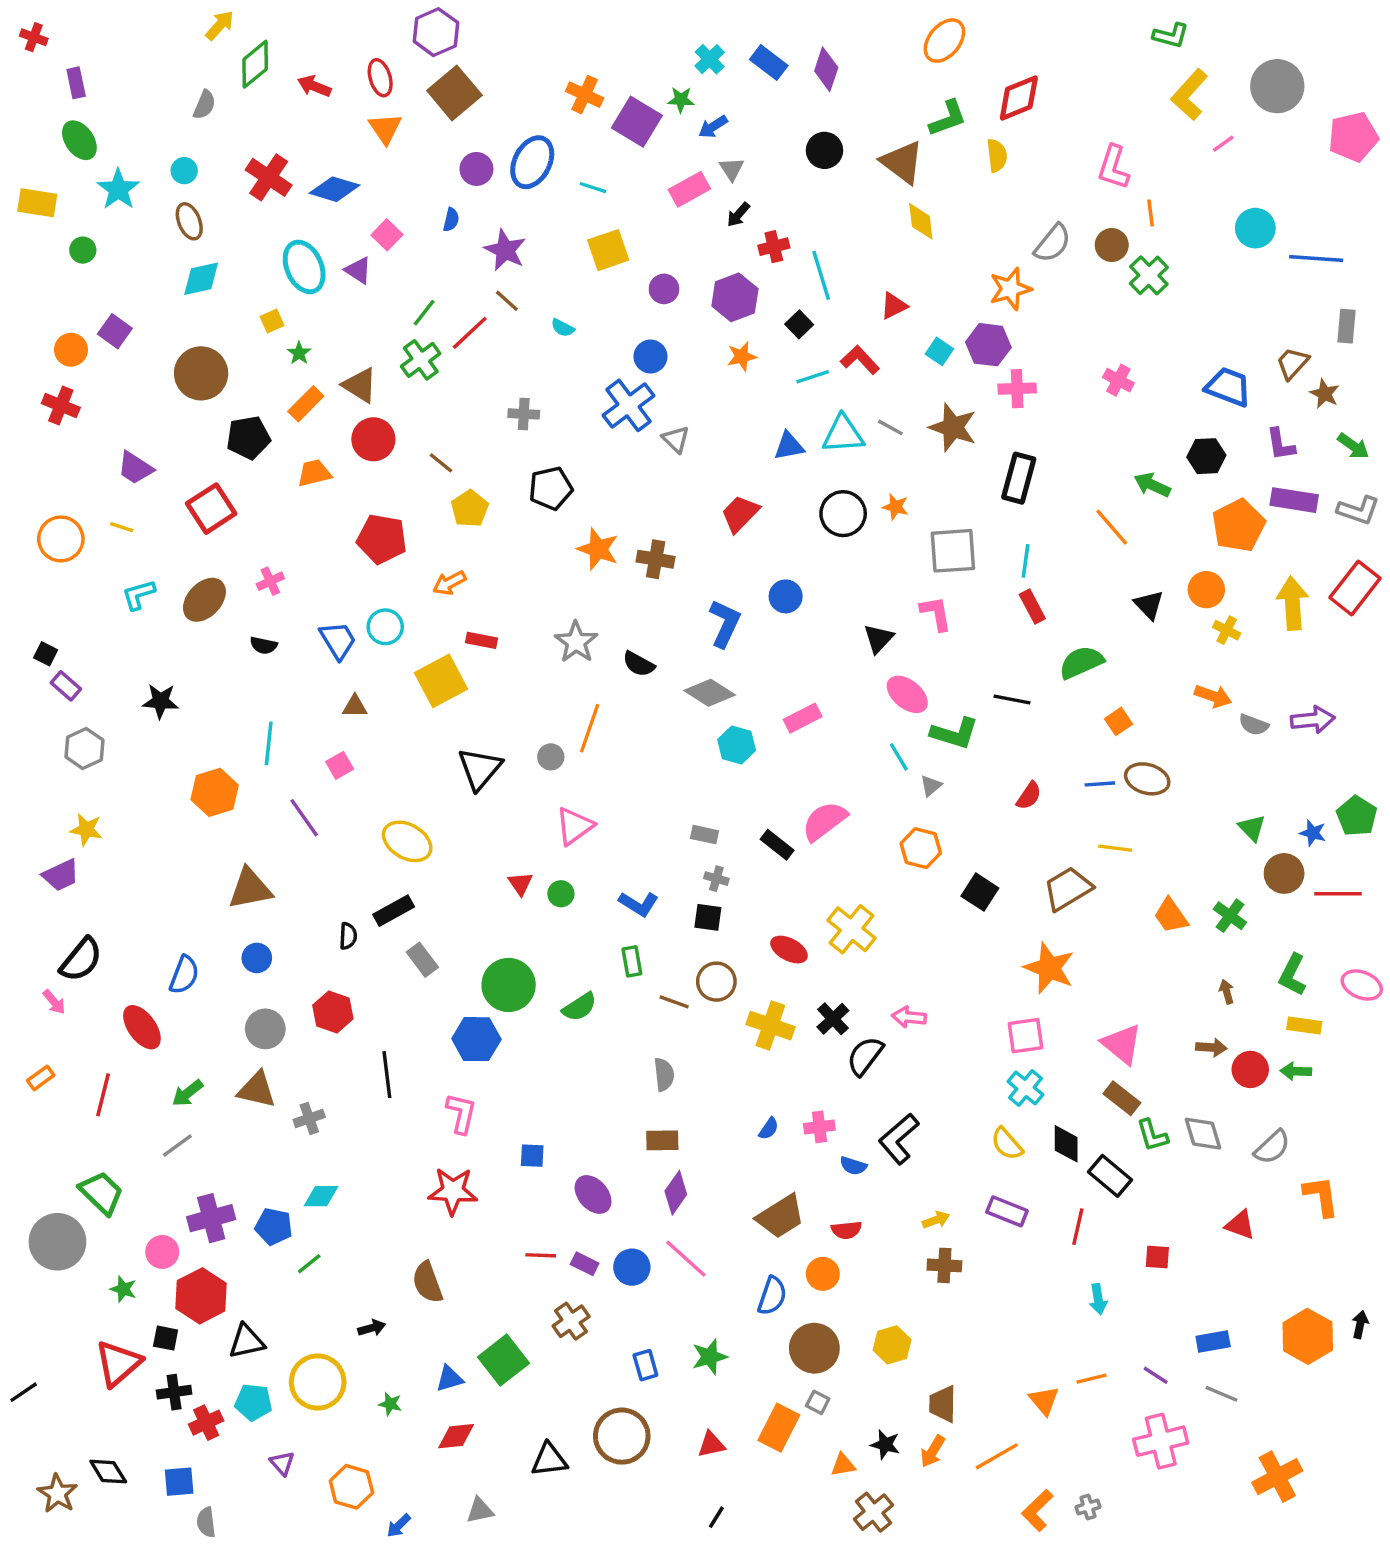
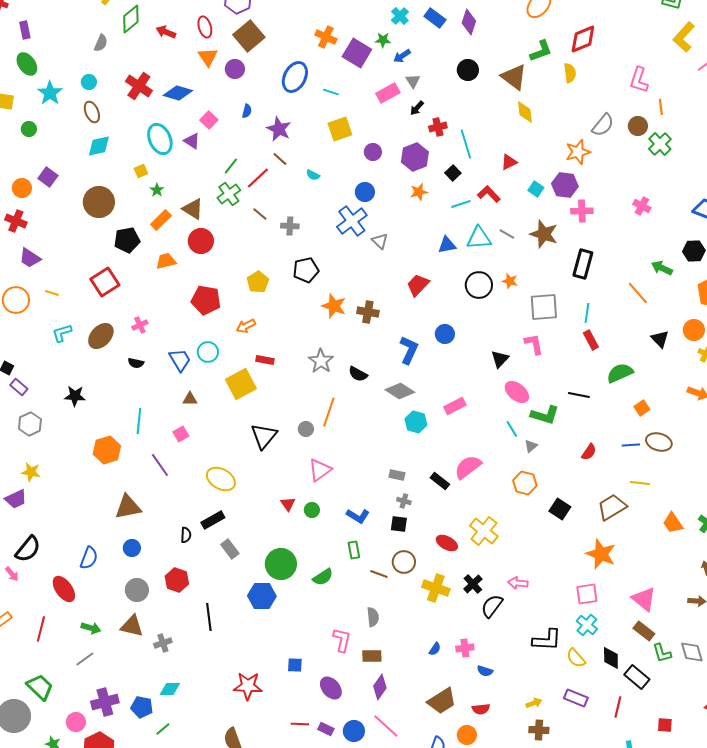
purple circle: (476, 169) -> (235, 69), moved
brown line: (441, 463) -> (260, 214), moved
purple trapezoid: (135, 468) -> (30, 258), moved
green arrow: (188, 1093) -> (91, 628), turned -126
pink L-shape: (461, 1113) -> (342, 640), moved
black L-shape: (899, 1139) -> (547, 640), moved, turned -136

